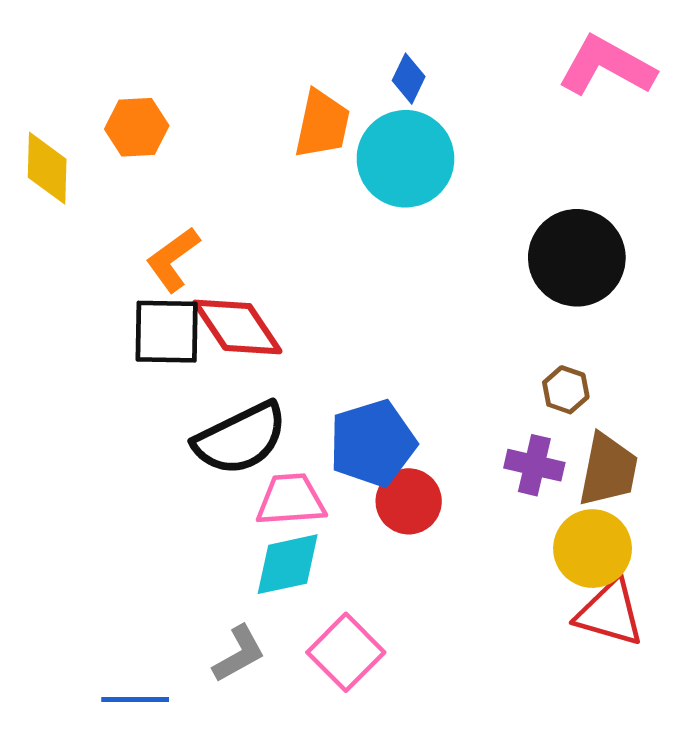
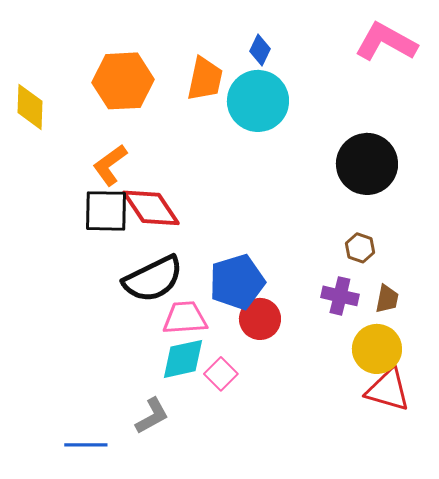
orange hexagon: (137, 127) -> (123, 81), moved, size x1.5
brown trapezoid: (608, 470) -> (387, 299), size x0.6
pink square: (346, 652) -> (221, 374), moved, size x0.7

